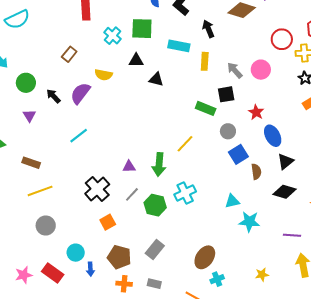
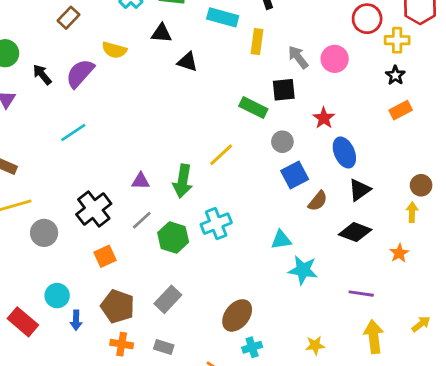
brown semicircle: (256, 172) -> (318, 201), turned 42
gray circle: (46, 226) -> (44, 233), moved

